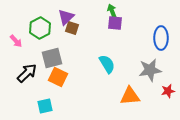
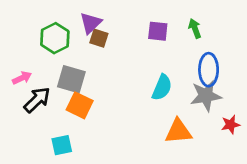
green arrow: (112, 11) -> (195, 28), moved
blue ellipse: (161, 38) -> (209, 70), moved
pink arrow: (16, 41) -> (22, 78), moved, turned -72
gray square: (52, 58) -> (71, 79), turned 30
cyan semicircle: (107, 64) -> (162, 87), moved, turned 54

